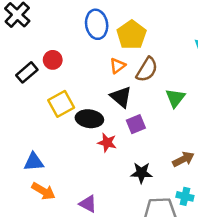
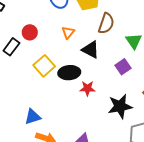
orange triangle: (118, 66) -> (68, 32), moved
purple square: (136, 124) -> (123, 67), moved
black star: (141, 173) -> (120, 106), size x1.4

